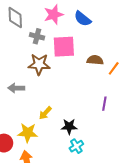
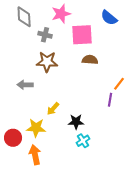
blue semicircle: (83, 19) -> (109, 18), moved
pink square: (64, 47) -> (82, 35), moved
brown semicircle: (95, 60) -> (90, 60), moved
orange line: (114, 68) -> (119, 84), moved

